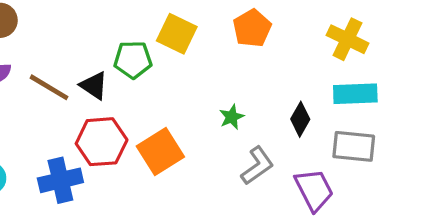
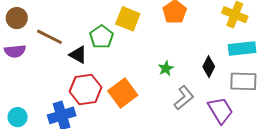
green pentagon: (133, 60) -> (102, 37), turned -30
brown line: (49, 87) -> (49, 37), moved

